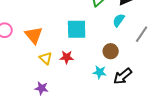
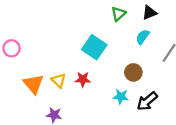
cyan square: (77, 29) -> (94, 47), turned 35
orange triangle: (34, 35) -> (33, 84), moved

